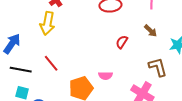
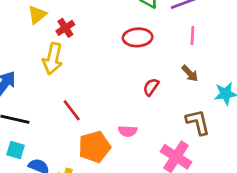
red line: (51, 63) -> (72, 110), moved

